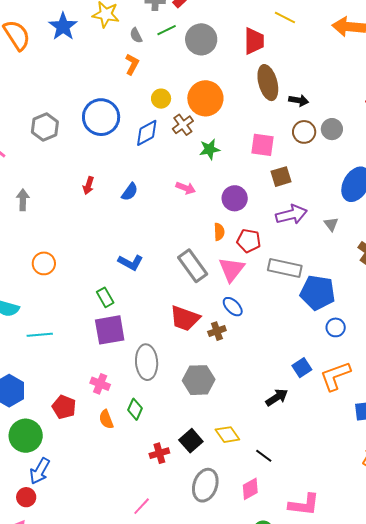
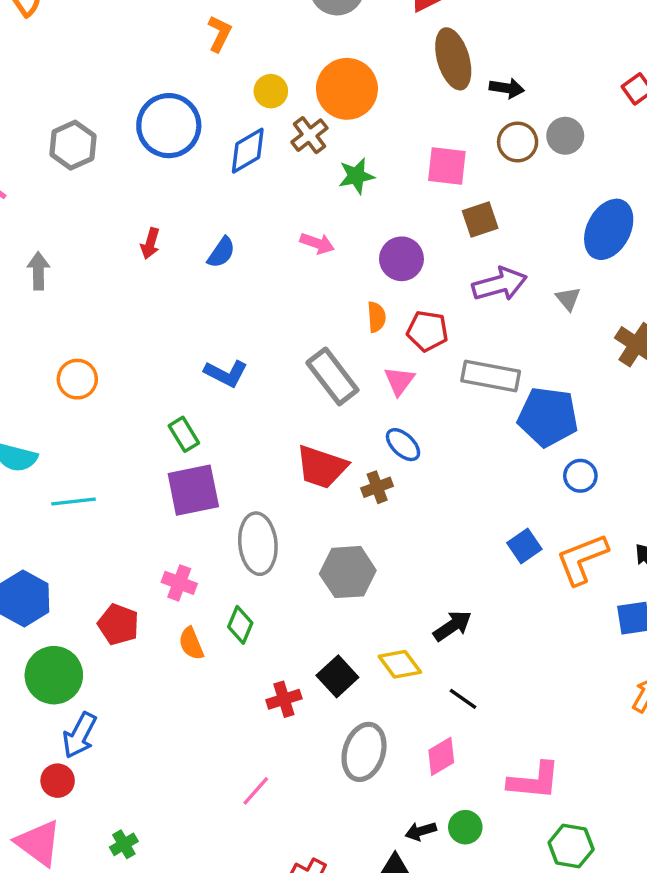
pink triangle: (231, 269) -> (399, 381), size x0.7
black arrow: (277, 397) -> (452, 626), moved

